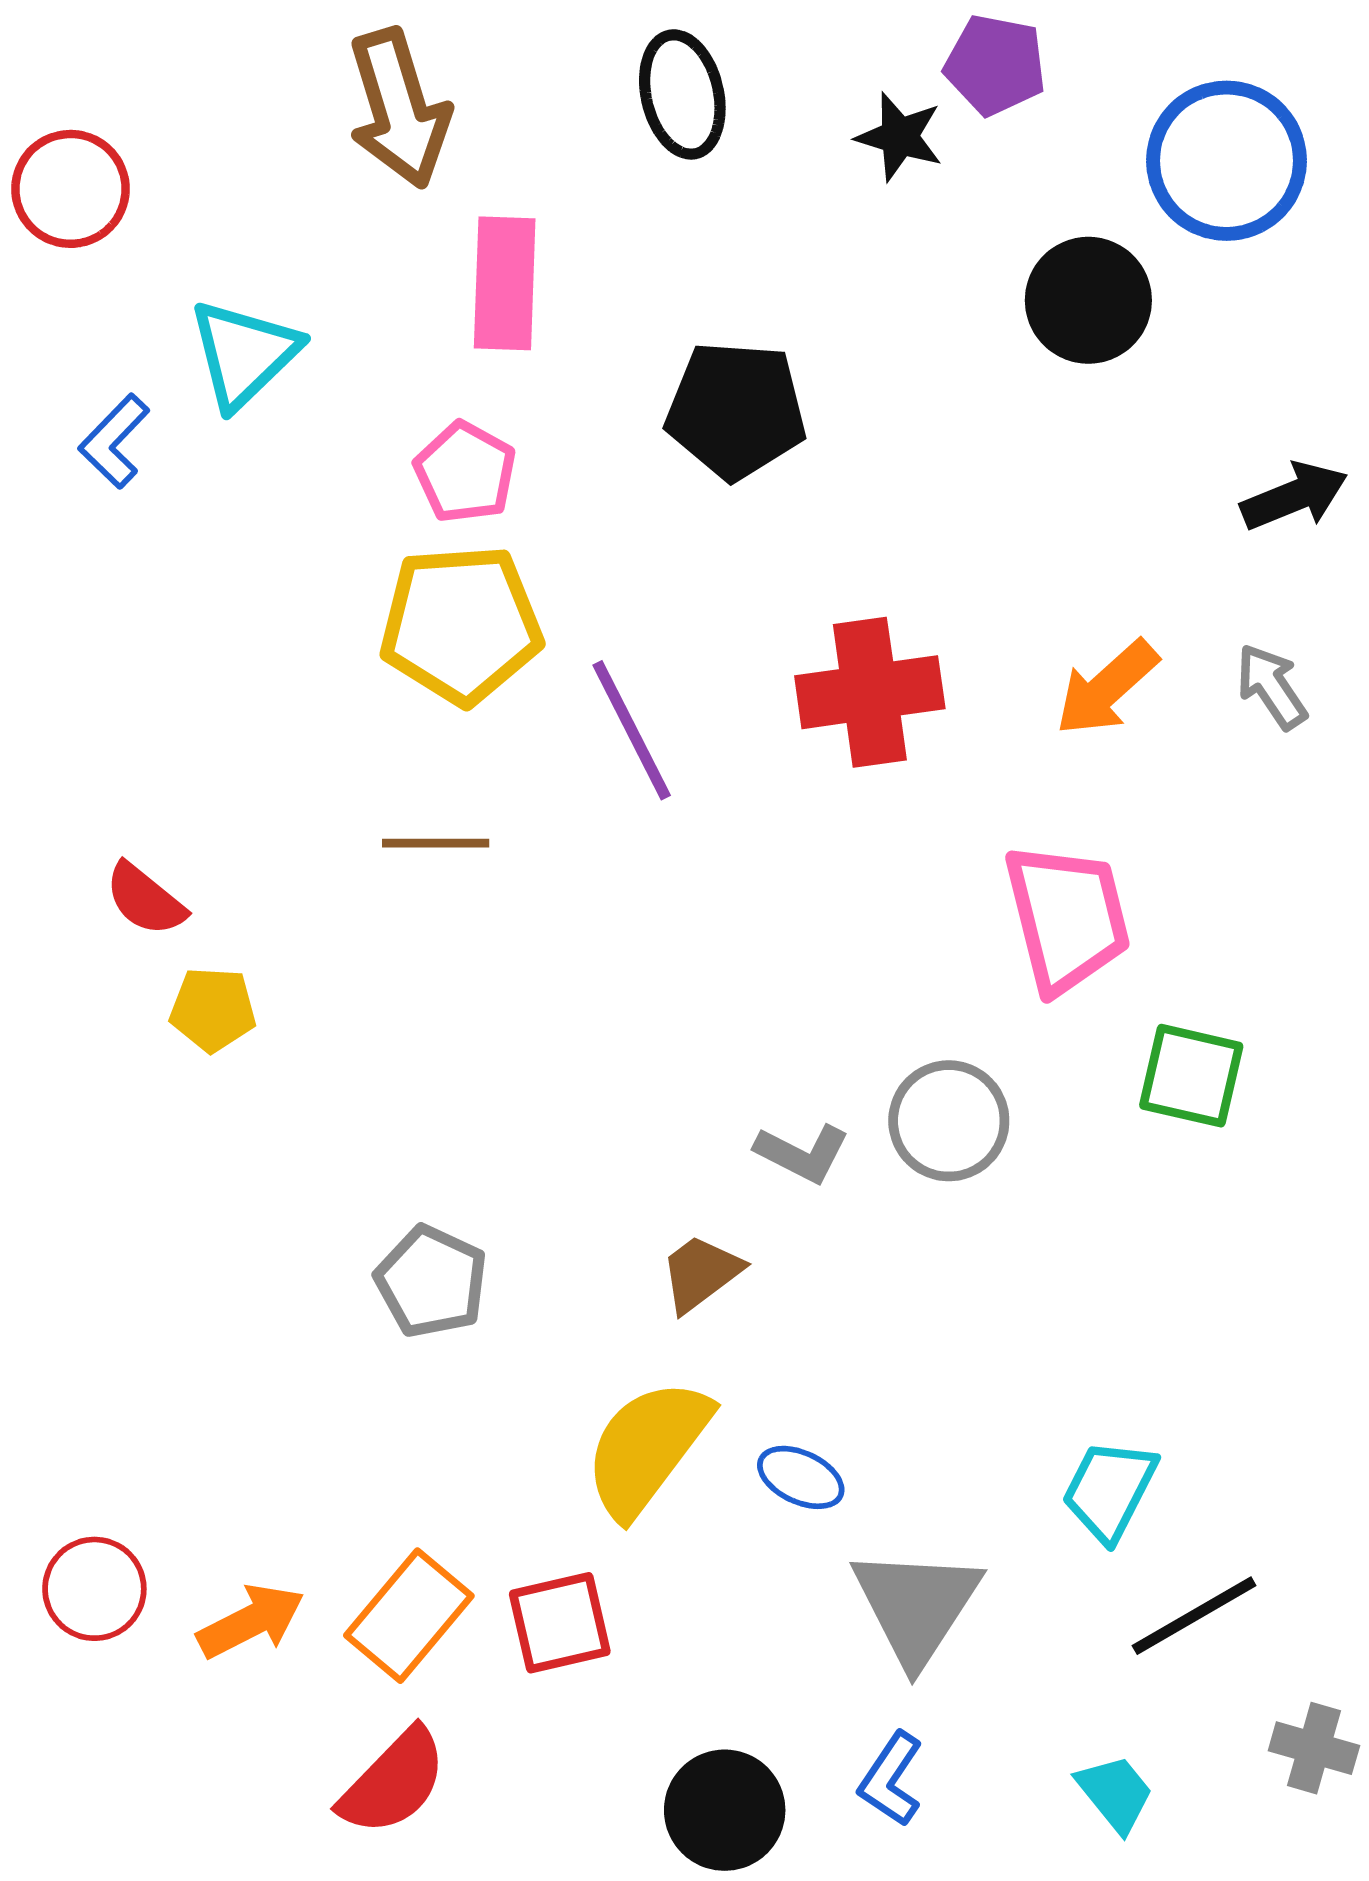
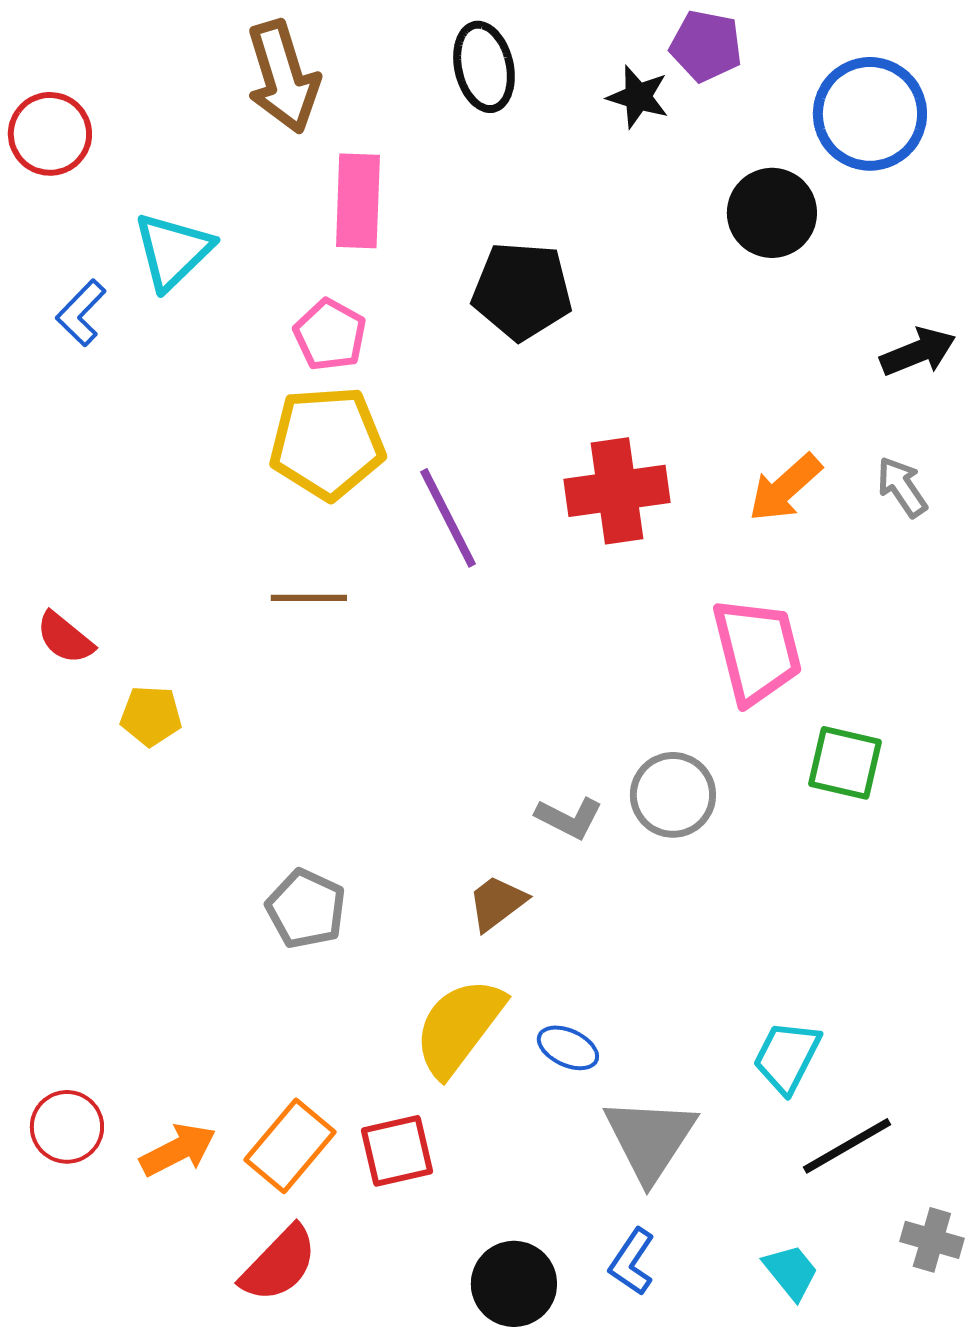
red semicircle: (145, 899) -> (65, 638), moved

